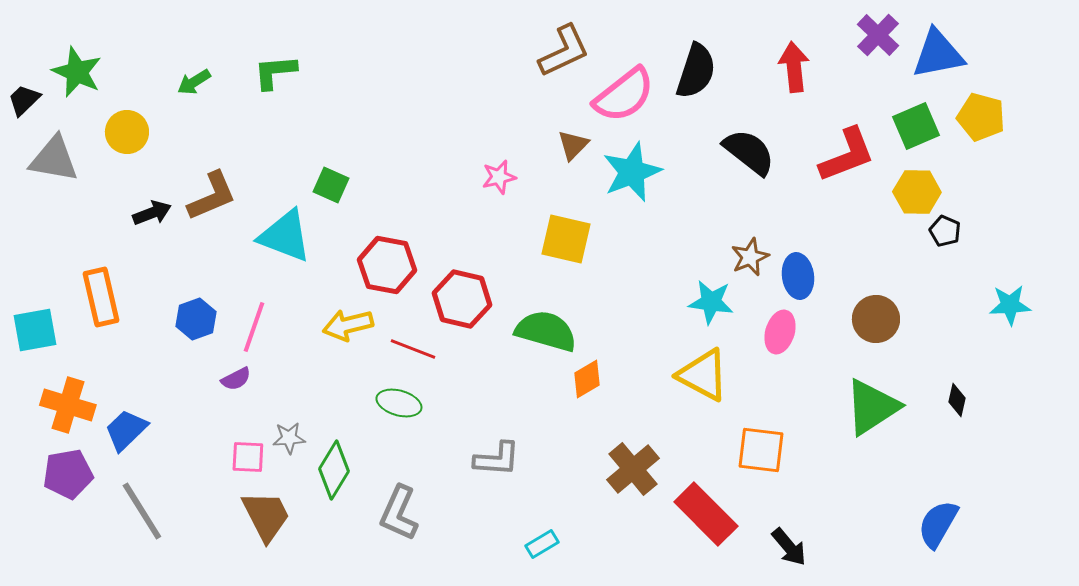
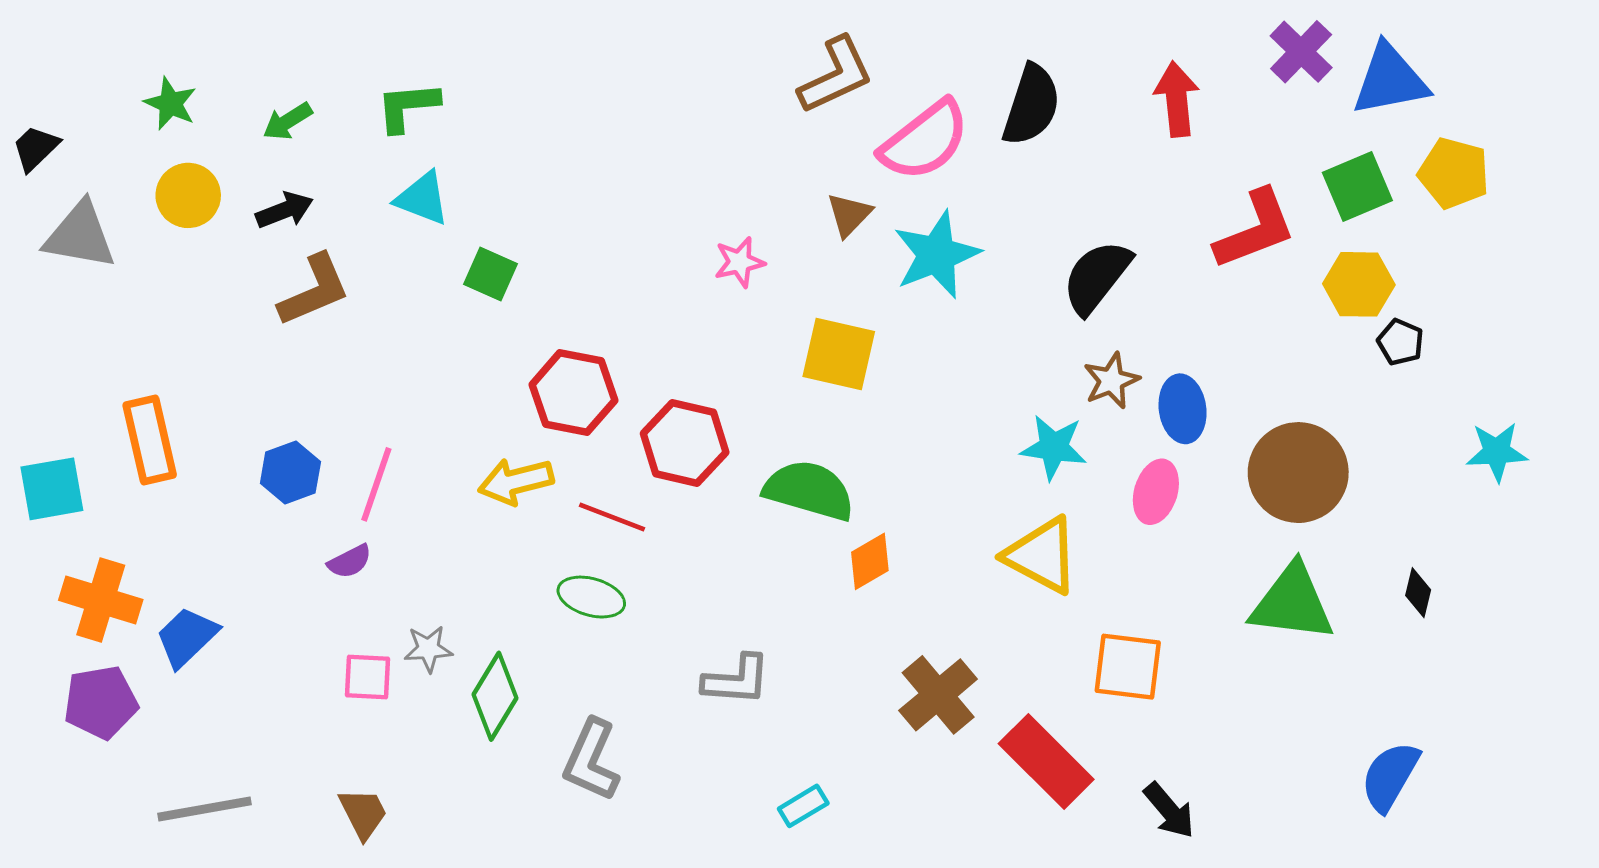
green star: (77, 72) -> (170, 104), moved, size x0.7
black semicircle: (749, 152) -> (1097, 277), moved, turned -90
black arrow: (152, 213) -> (285, 210), moved
cyan triangle: (285, 236) -> (422, 198), moved, size x0.7
brown circle: (876, 319) -> (1298, 473), size x1.4
green triangle: (872, 407) -> (1292, 603), turned 40
gray line: (142, 511) -> (205, 809), moved, turned -68
brown trapezoid: (266, 516) -> (363, 813), moved, size x0.7

